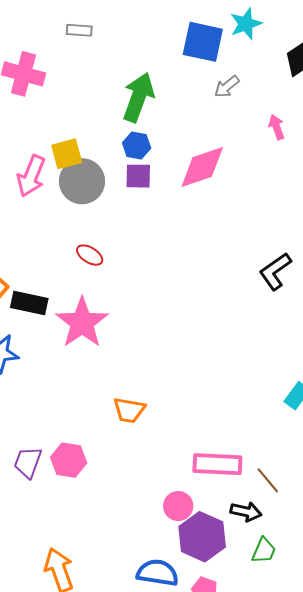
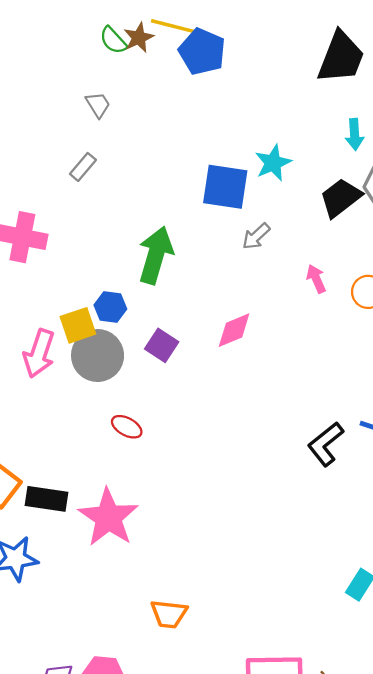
gray rectangle: (79, 30) -> (83, 167), moved, turned -50
blue hexagon: (137, 146) -> (110, 307), moved
pink diamond: (202, 167) -> (234, 330), size x0.7
purple square: (138, 176) -> (162, 345), turned 36
red ellipse: (90, 255) -> (127, 427), moved

